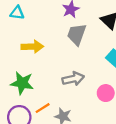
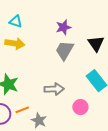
yellow arrow: (32, 47) -> (15, 43), moved

